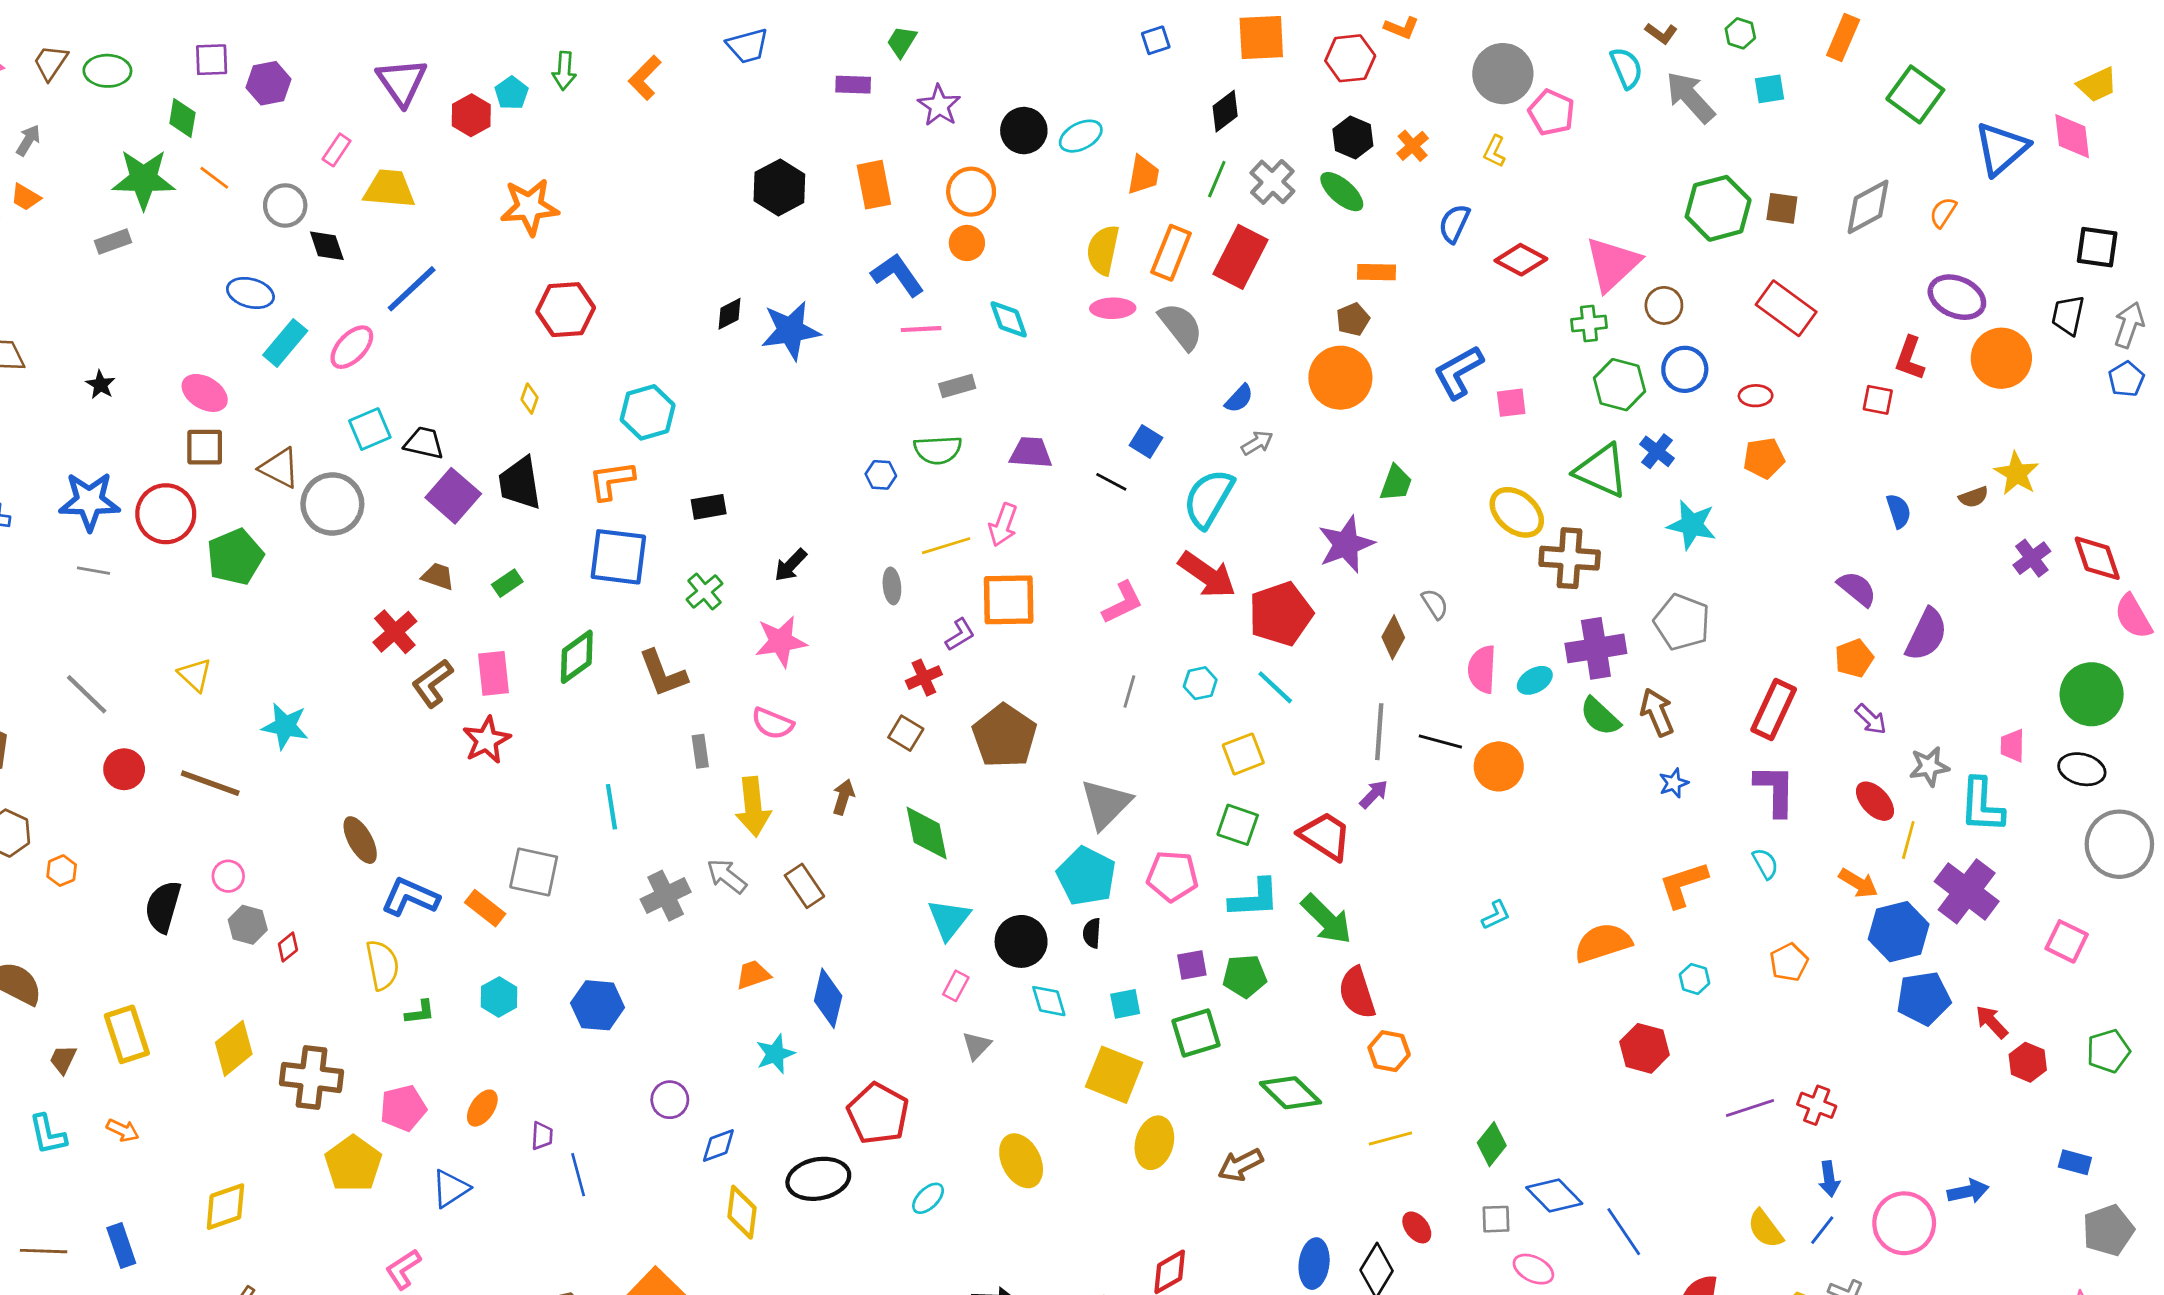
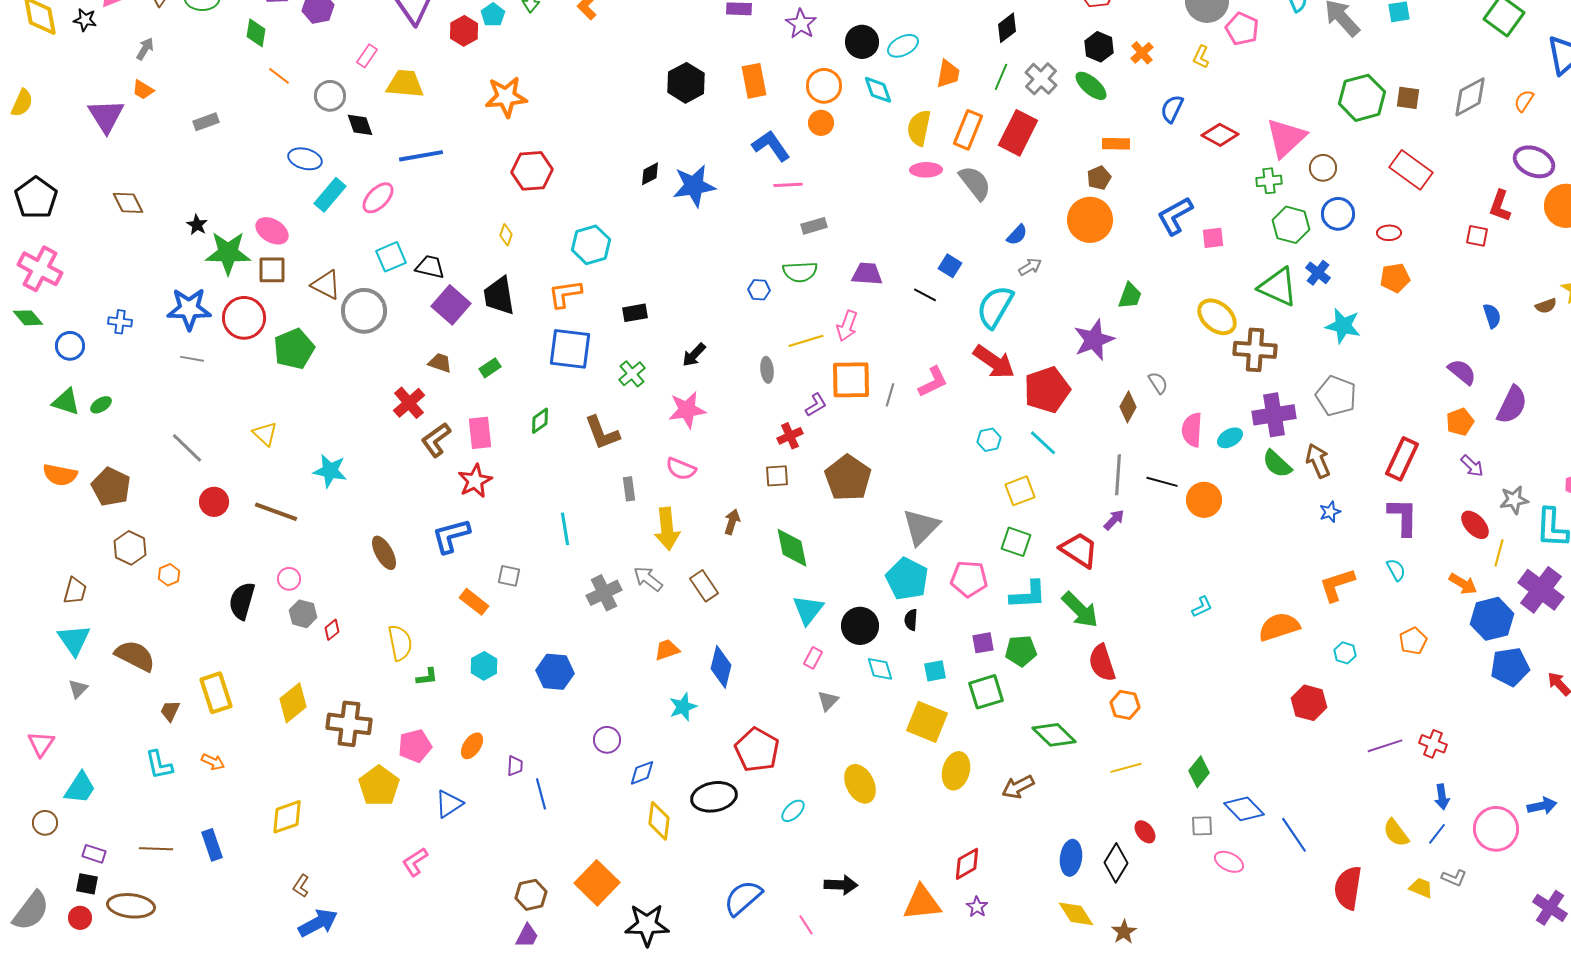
green star: (144, 179) -> (228, 253), moved
blue line: (412, 289) -> (421, 156), turned 33
cyan diamond: (1009, 319) -> (878, 90), moved
green diamond: (577, 657) -> (540, 421), size x0.7
gray line: (1129, 691) -> (890, 395), moved
brown square: (906, 733) -> (777, 476), turned -35
gray square: (534, 872) -> (509, 576), size x0.6
blue L-shape: (410, 897) -> (451, 536), moved, turned -39

